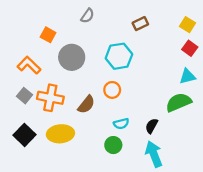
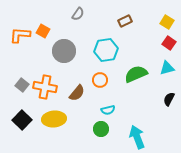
orange L-shape: (29, 65) -> (20, 35), moved, turned -40
green semicircle: (179, 102) -> (136, 74), moved
black semicircle: (152, 126) -> (169, 99), moved

